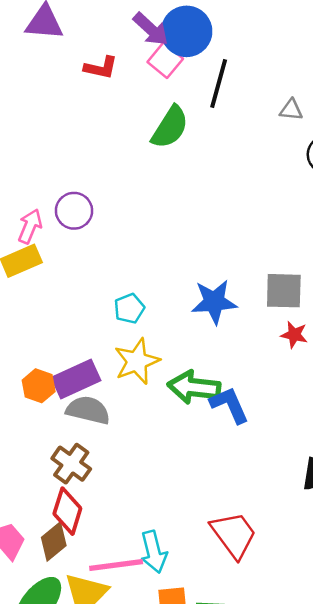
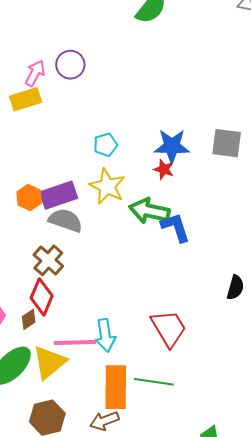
red star: (294, 335) -> (164, 169), moved
yellow star: (137, 361) -> (107, 186), turned -30
brown diamond: (54, 542) -> (29, 319), size x0.7

